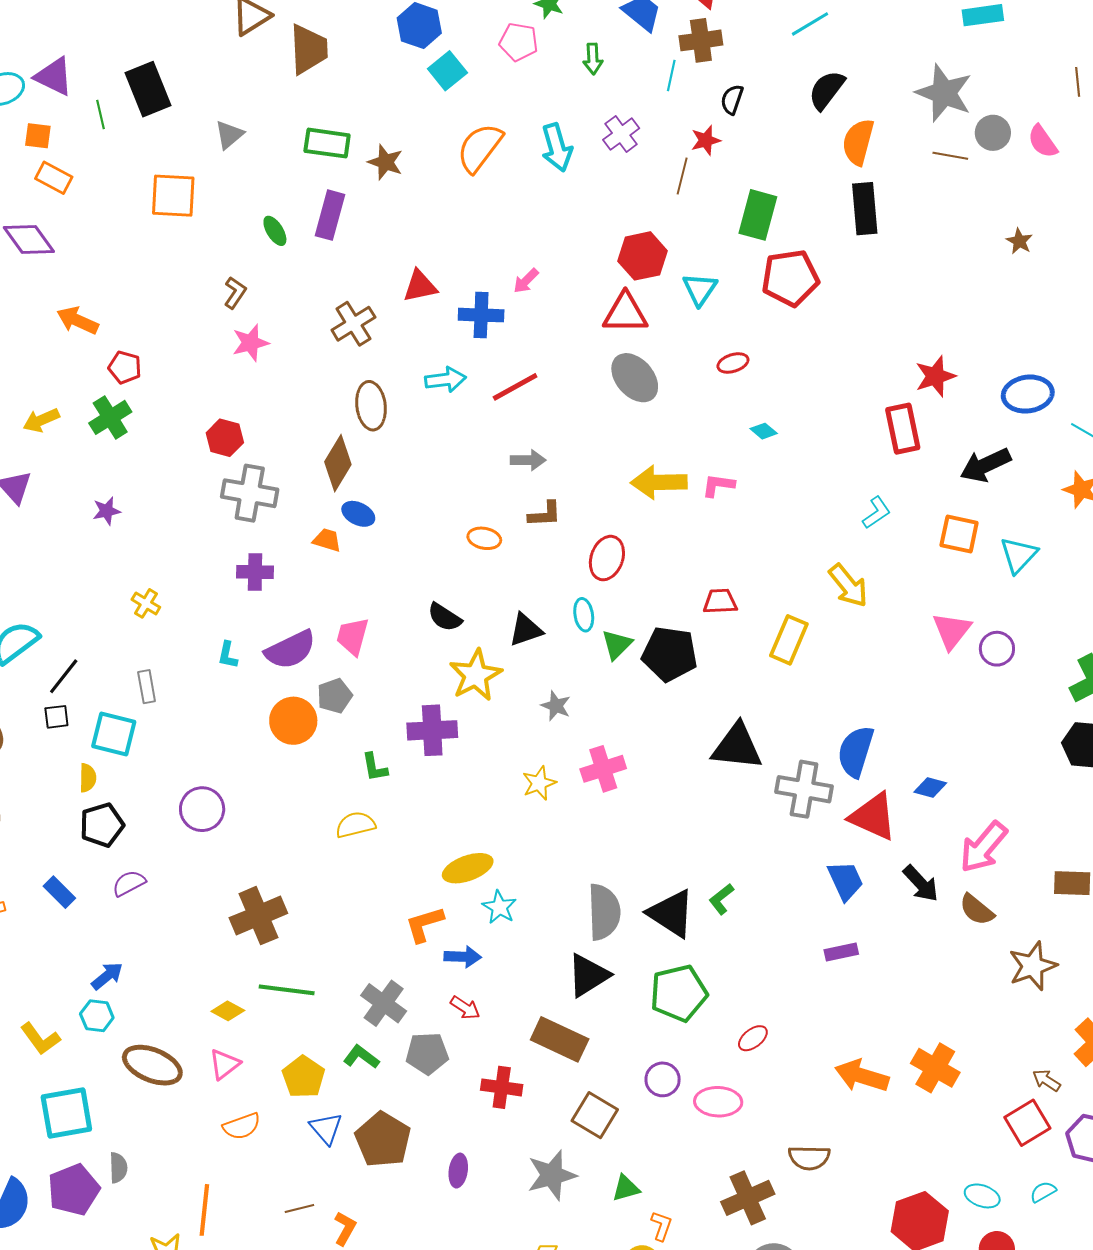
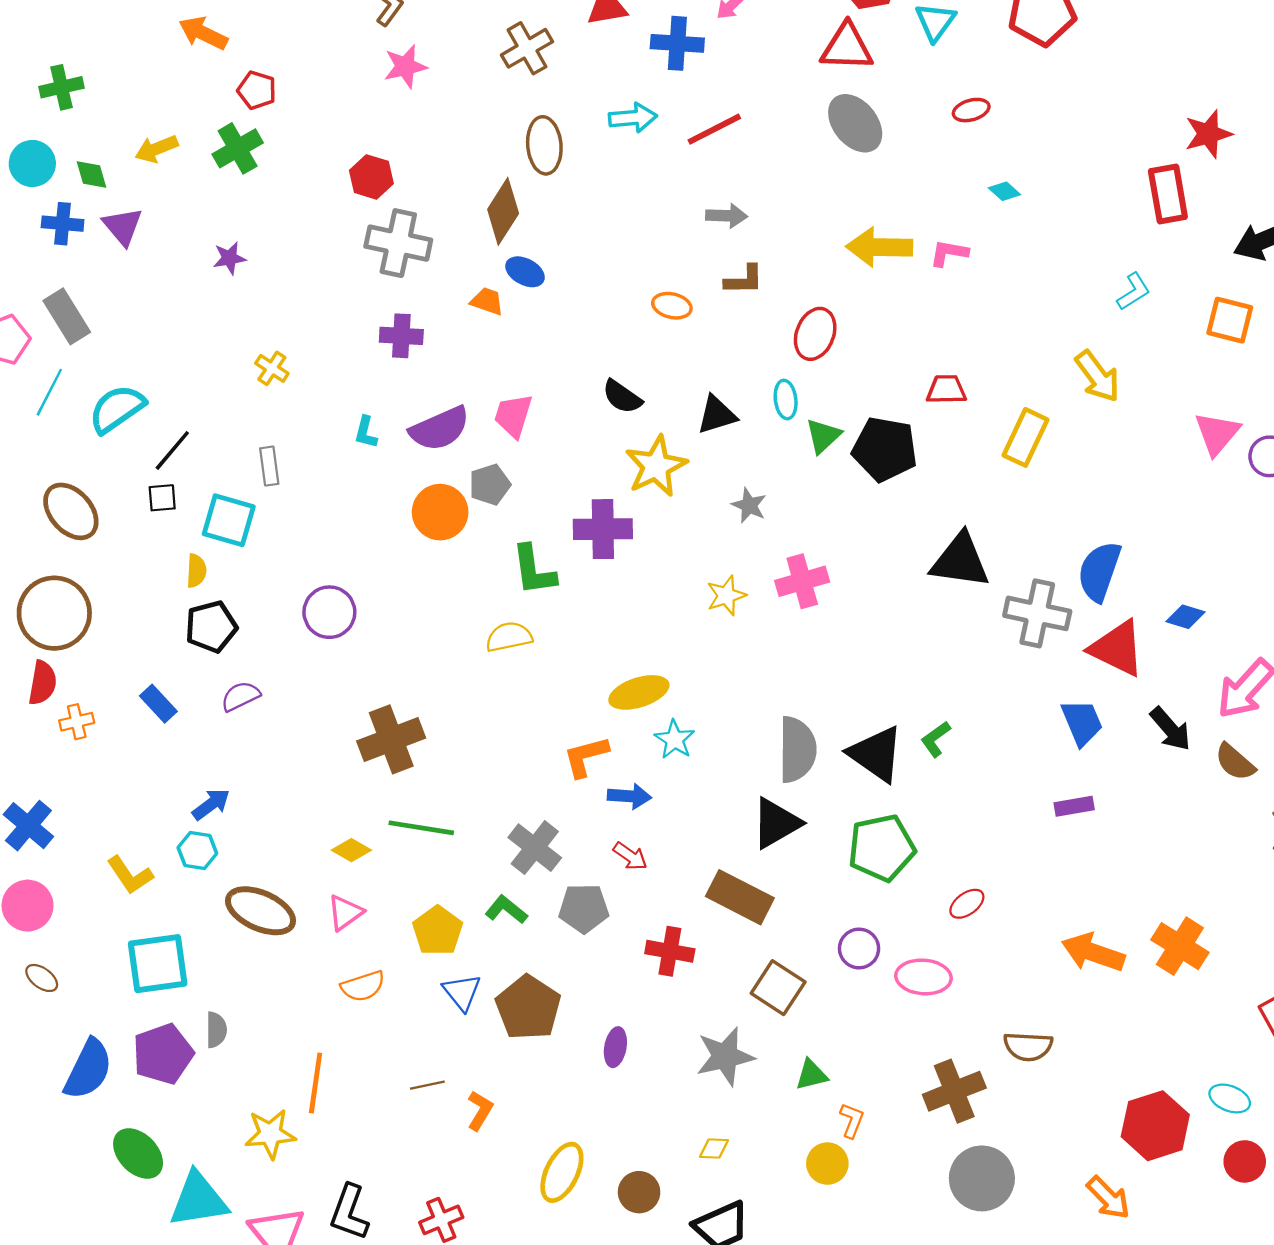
green L-shape: (375, 767) -> (534, 570), size x1.5

